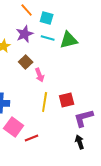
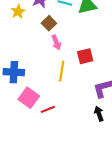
brown square: (26, 62) -> (49, 23), moved
red square: (67, 100) -> (85, 56), moved

